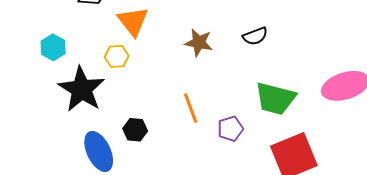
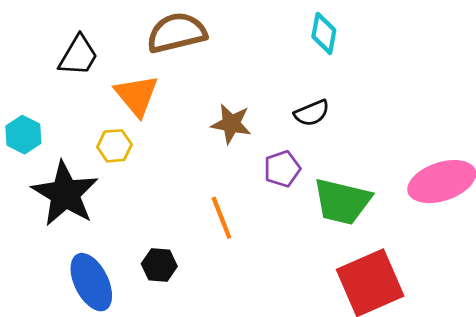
purple pentagon: (230, 129) -> (282, 169), moved
black hexagon: (135, 130) -> (159, 265), moved

